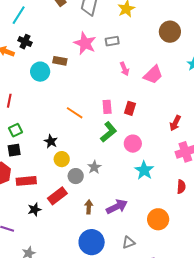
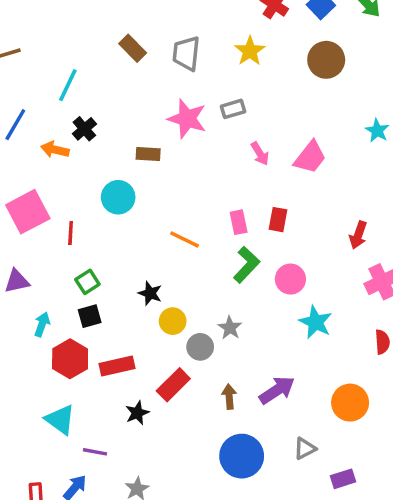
brown circle: (170, 32) -> (326, 60), moved
black cross: (25, 42) -> (84, 129), turned 32
cyan circle: (40, 72) -> (118, 197), moved

